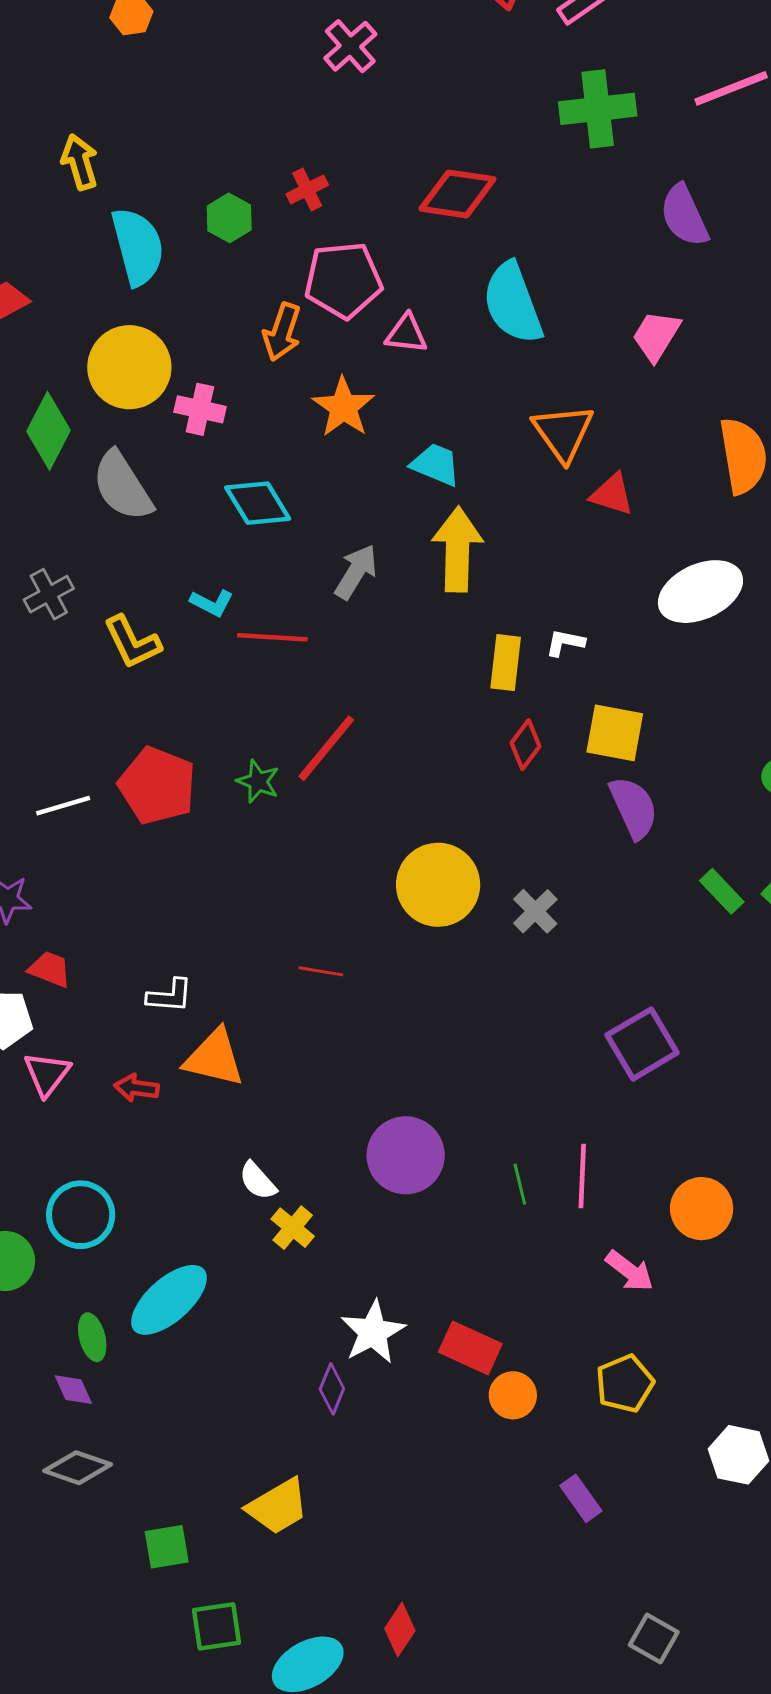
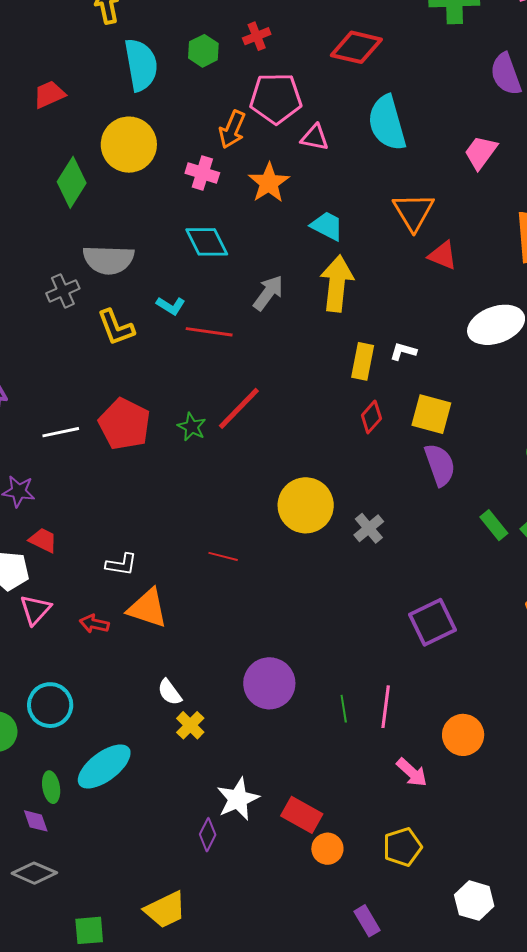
pink cross: (200, 409) -> (202, 173), moved
gray semicircle: (122, 486) -> (108, 260), moved, turned -60

